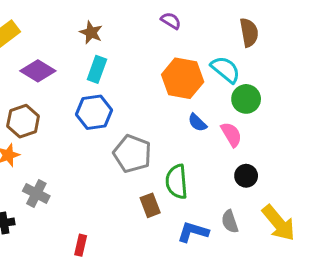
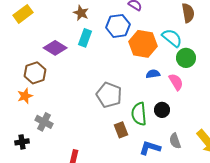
purple diamond: (38, 71) -> (55, 48), moved
blue hexagon: (94, 112) -> (118, 26), moved
blue semicircle: (197, 123) -> (153, 74), turned 128
black circle: (246, 176) -> (162, 110), moved

